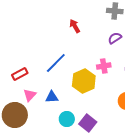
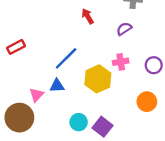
purple semicircle: (115, 38) -> (124, 29), moved
red rectangle: (20, 74) -> (16, 47), moved
blue triangle: (52, 97) -> (57, 86), moved

